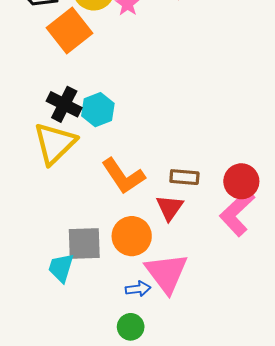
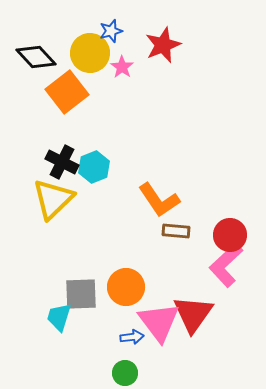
orange L-shape: (123, 176) -> (159, 200), moved
red triangle: (170, 208) -> (193, 314), moved, size x1.5

